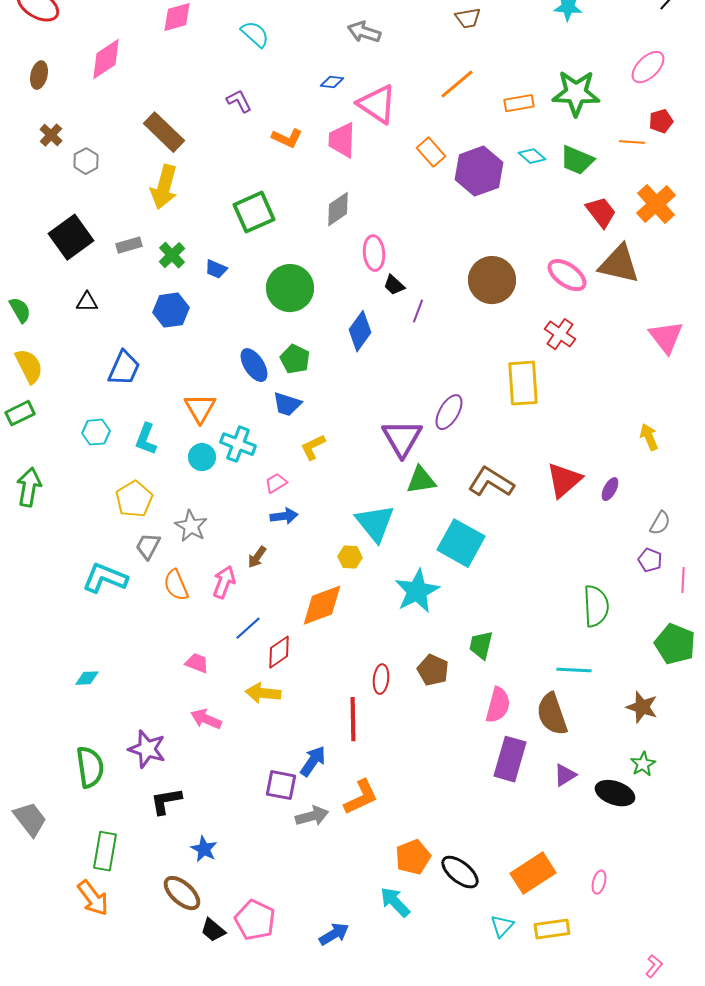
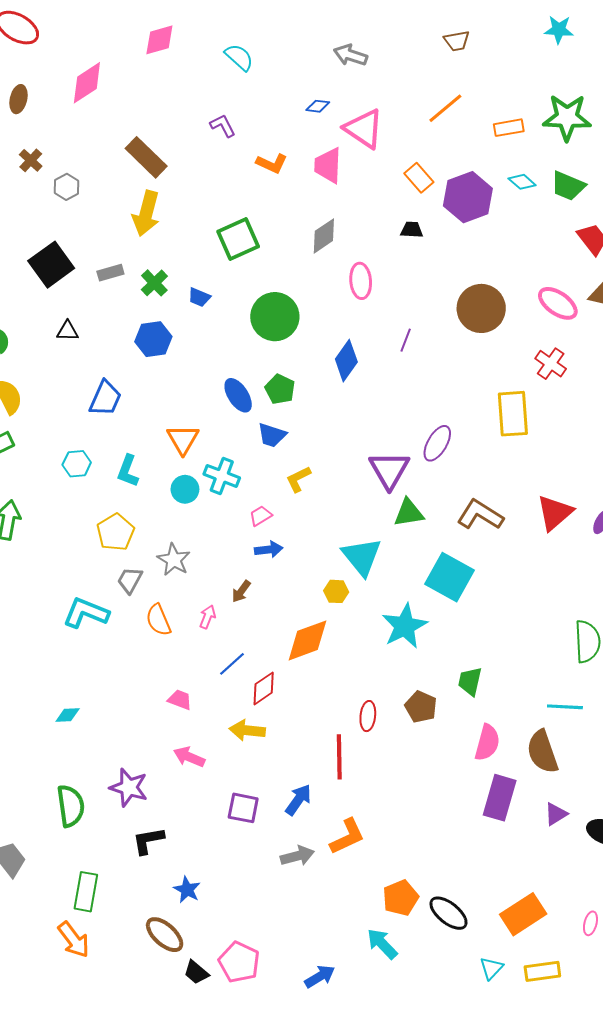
black trapezoid: (394, 285) -> (412, 230), moved, turned 140
pink arrow: (224, 582) -> (207, 617), size x0.7
purple square: (281, 785) -> (243, 808), moved

